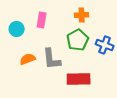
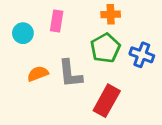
red rectangle: (79, 79) -> (107, 101), turned -60

